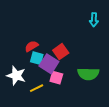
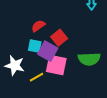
red semicircle: (32, 46) -> (38, 26), moved
pink square: (56, 78) -> (56, 65), size x1.5

